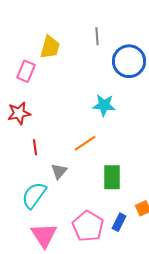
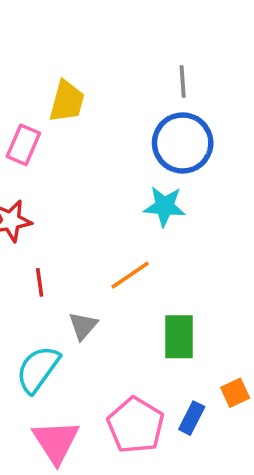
gray line: (97, 36) -> (183, 81), moved
blue circle: (129, 61) -> (183, 143), moved

